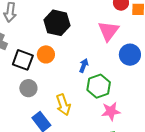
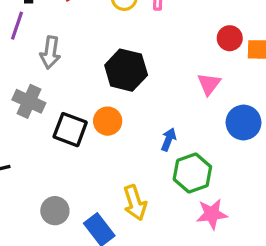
pink triangle: (108, 31) -> (209, 84), size x0.7
gray circle: (28, 88) -> (55, 211), moved

